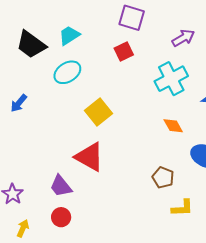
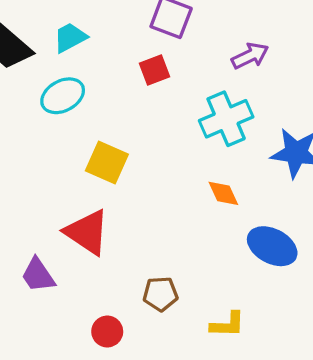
yellow square: (98, 112) -> (107, 162), turned -32
brown pentagon: (163, 177) -> (160, 294), moved, turned -30
red circle: (61, 217) -> (107, 332), moved

